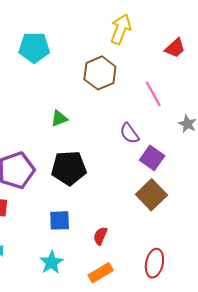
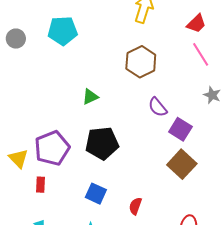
brown hexagon: (100, 73) -> (141, 62), moved
pink line: (153, 94) -> (201, 54), moved
blue square: (60, 220) -> (96, 194), turned 30

